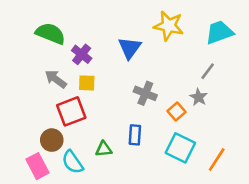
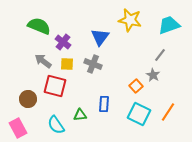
gray cross: (145, 93) -> (93, 64), moved
red square: (71, 111) -> (55, 86), turned 35
brown circle: (52, 140) -> (28, 99), moved
orange line: (217, 160) -> (168, 112), moved
pink rectangle: (37, 166) -> (18, 128), moved

